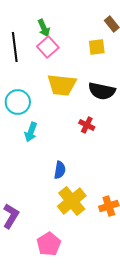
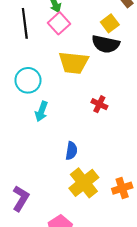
yellow square: (97, 47) -> (110, 23), turned -30
black semicircle: (102, 91) -> (106, 44), moved

